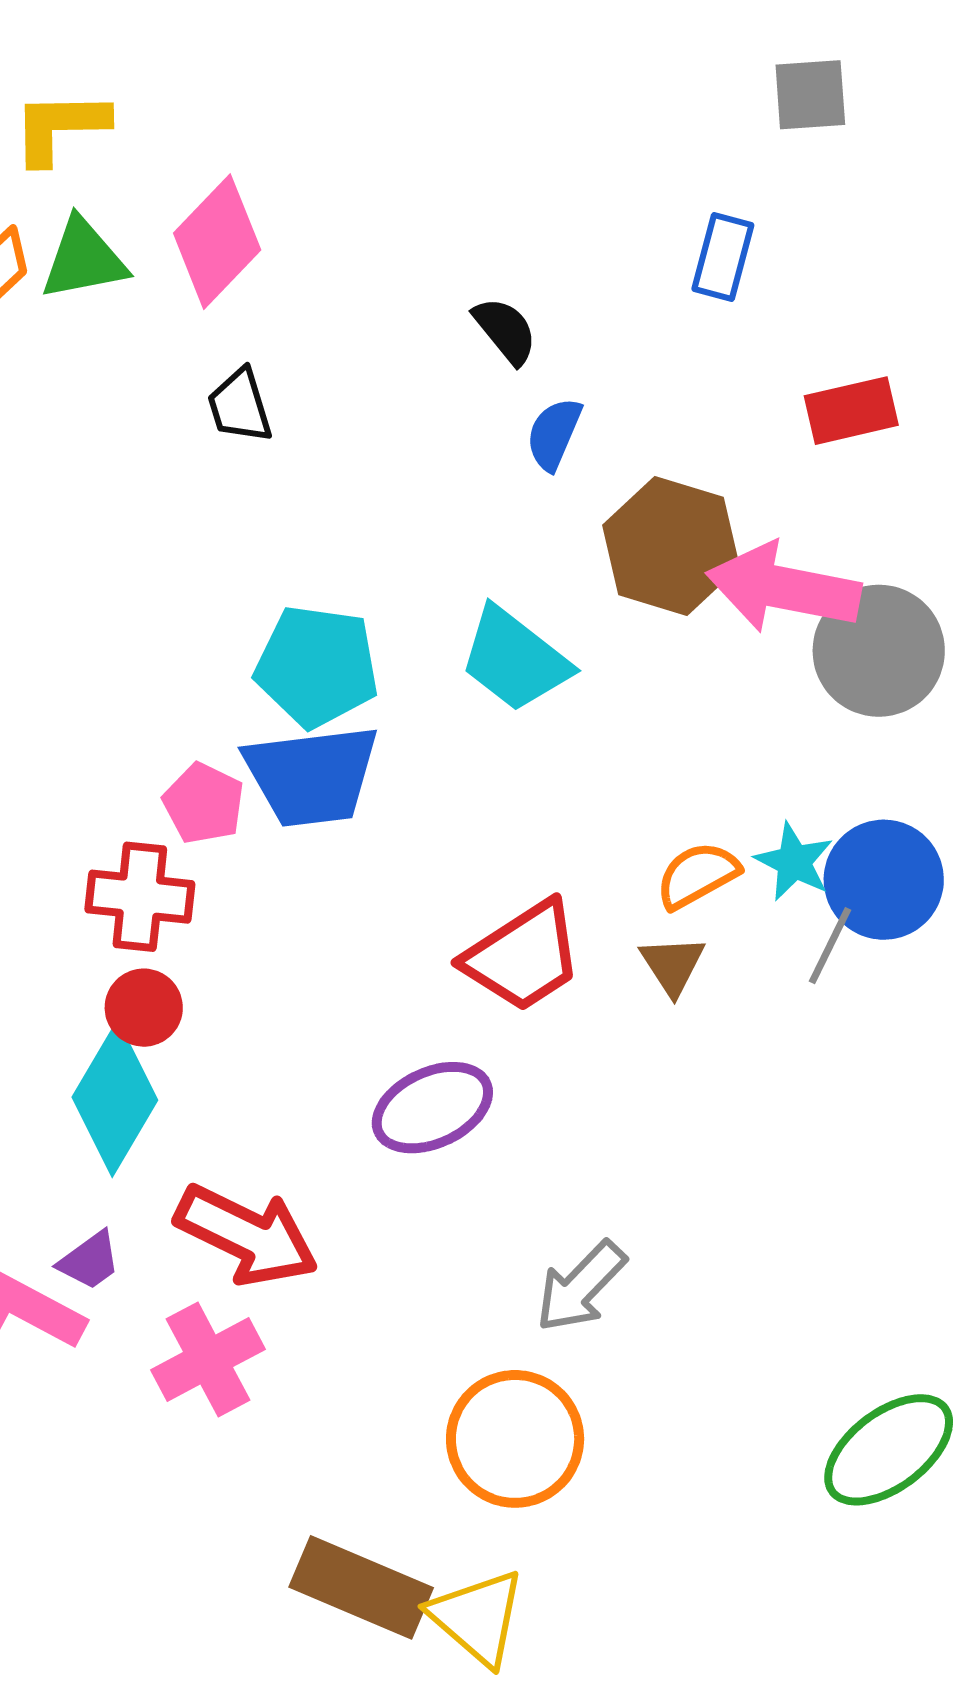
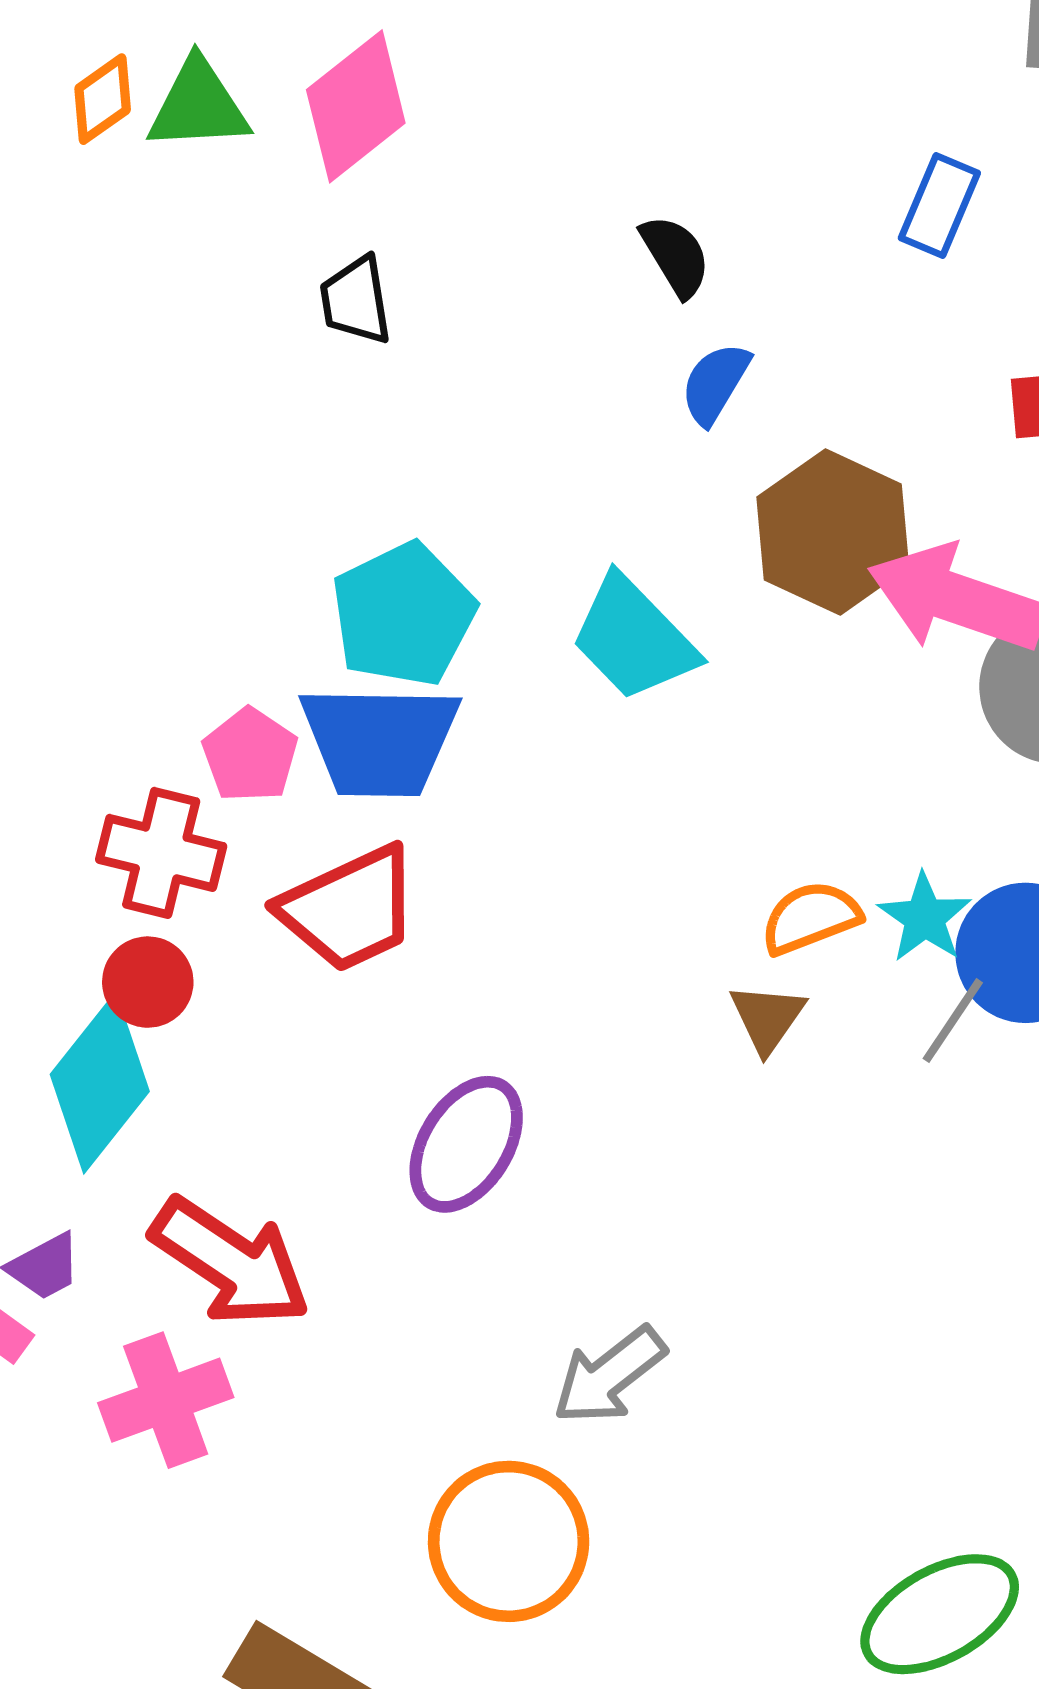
cyan pentagon: (317, 666) -> (403, 615), turned 30
red trapezoid: (523, 956) -> (349, 909), moved
purple ellipse: (432, 1108) -> (466, 1144), turned -41

